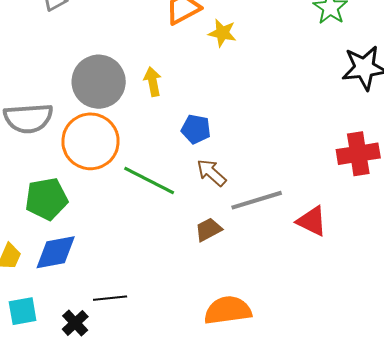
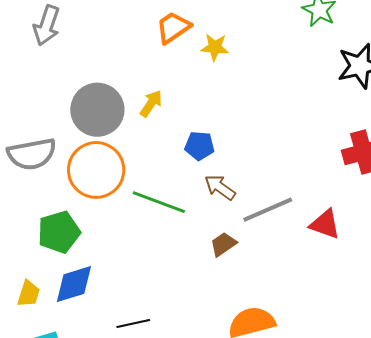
yellow arrow: (153, 82) -> (151, 103), turned 52

